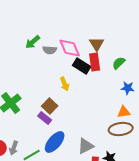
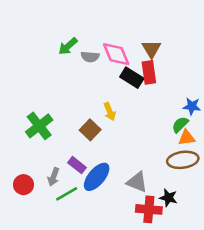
green semicircle: (119, 63) -> (180, 125), moved
yellow arrow: (65, 84) -> (110, 112), moved
purple rectangle: (45, 118) -> (77, 165), moved
gray triangle: (86, 146) -> (137, 182), turned 48
gray arrow: (14, 148) -> (54, 177), moved

